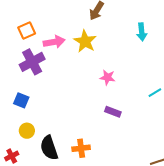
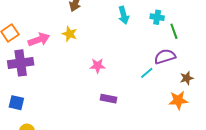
yellow star: (85, 41) -> (69, 34), size x0.7
purple cross: (32, 62) -> (21, 63), turned 30

